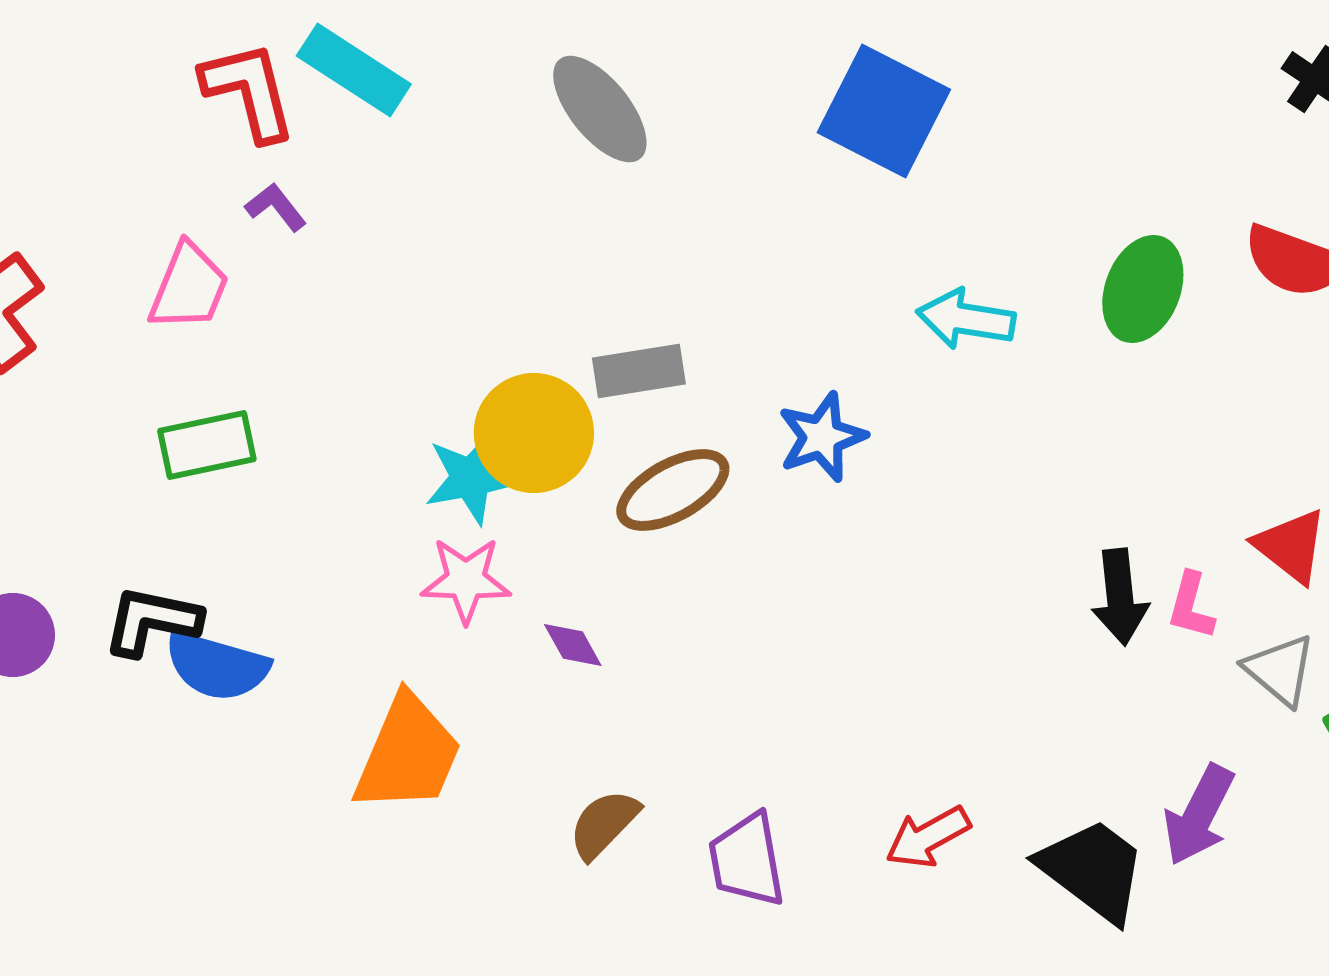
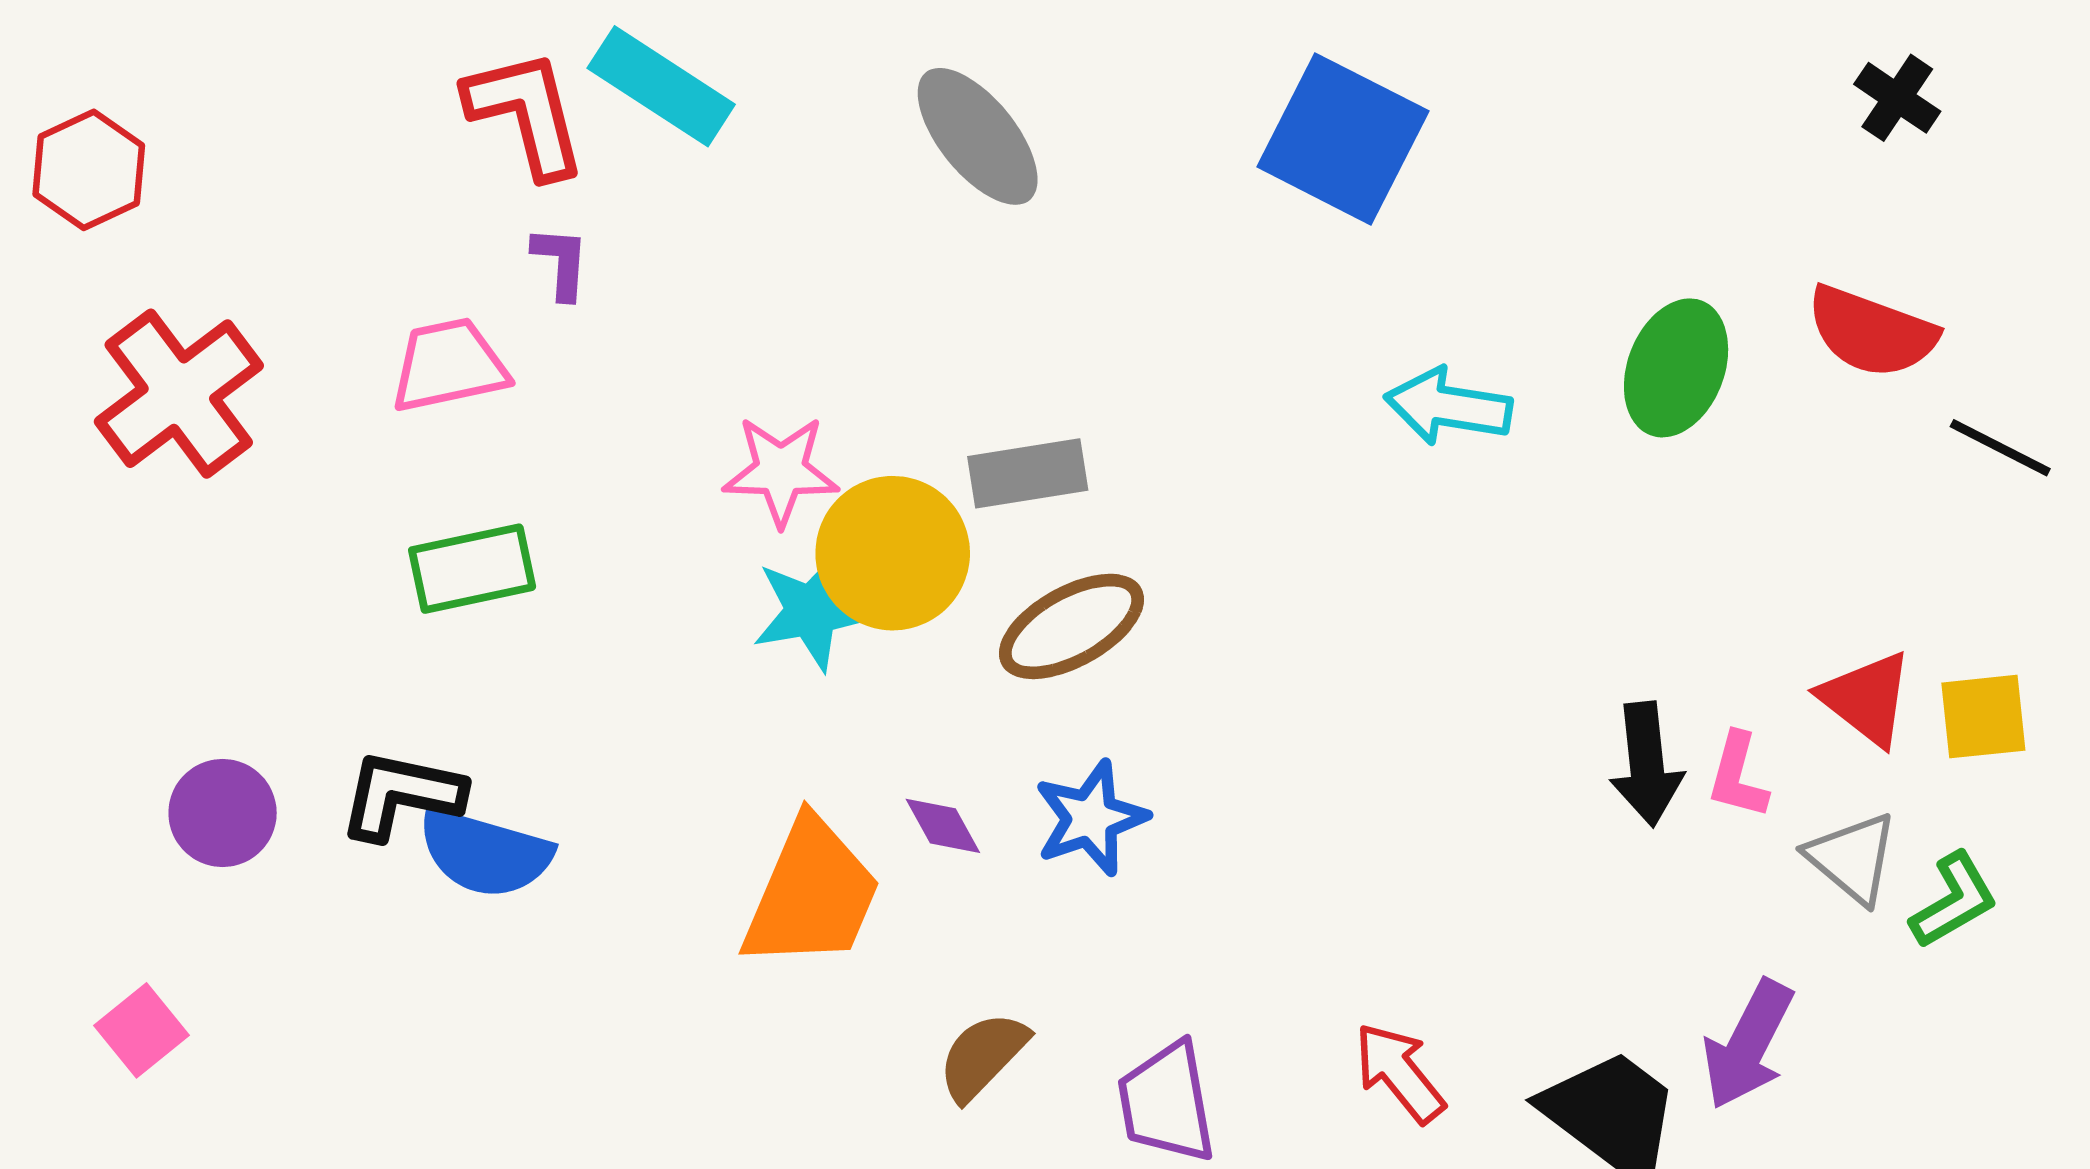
purple L-shape: (276, 207) -> (561, 262), turned 42
pink trapezoid: (189, 287) -> (449, 365), turned -124
blue star: (822, 437) -> (1091, 818), moved
pink star: (466, 580) -> (781, 471), moved
orange trapezoid: (408, 754) -> (812, 894), moved
red arrow: (928, 837) -> (1399, 1073), turned 80

